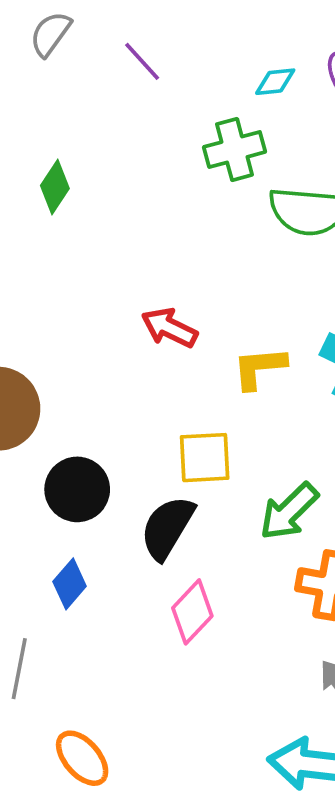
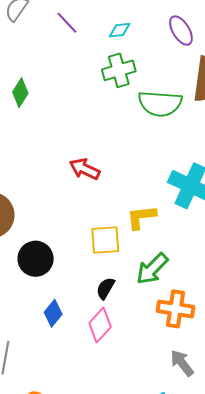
cyan diamond: (275, 82) -> (120, 30), moved
yellow L-shape: (259, 368) -> (141, 217), moved
black semicircle: (167, 528) -> (105, 288), moved, size x0.6
blue diamond: (70, 584) -> (53, 313), moved

